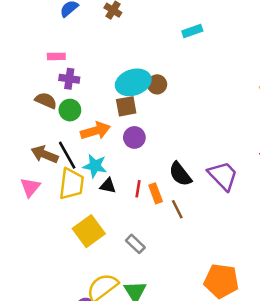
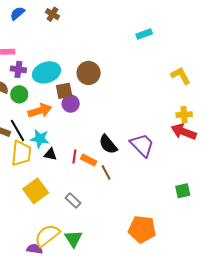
cyan rectangle: (192, 31) -> (144, 34), moved
cyan ellipse: (133, 82) -> (46, 72), moved
brown circle: (157, 84) -> (89, 73), size x1.5
purple circle: (134, 137) -> (71, 104), moved
orange rectangle: (156, 193) -> (89, 160), turned -42

